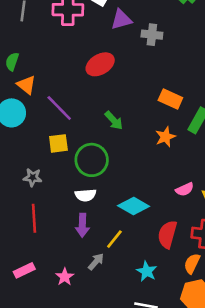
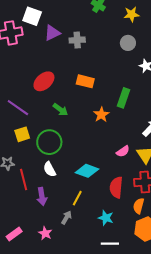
red ellipse: (100, 64) -> (44, 81), moved
orange rectangle: (170, 99) -> (85, 81), moved
white semicircle: (86, 195) -> (50, 169), turned 77
red line: (34, 218) -> (24, 179), moved
purple arrow: (82, 225) -> (42, 196), moved

